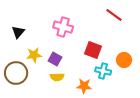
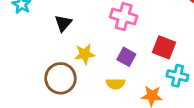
purple square: (55, 59) -> (126, 57), moved

